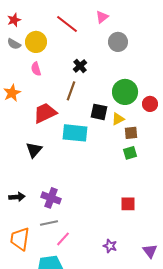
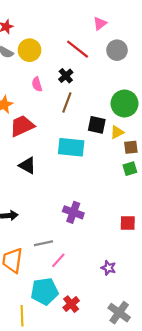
red line: (67, 24) -> (78, 49), moved
black cross: (80, 66) -> (66, 76), moved
pink semicircle: (36, 69) -> (37, 84), moved
red trapezoid: (45, 113) -> (22, 126), moved
black triangle: (34, 150) -> (27, 165), turned -42
purple cross: (51, 198) -> (73, 212), moved

